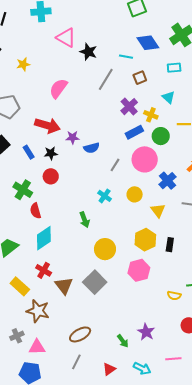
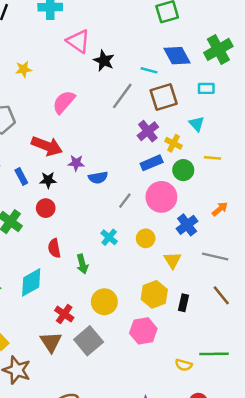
brown square: (140, 78) -> (164, 97), size x1.6
red semicircle: (36, 211) -> (54, 248), moved
red cross: (44, 270) -> (64, 314), moved

